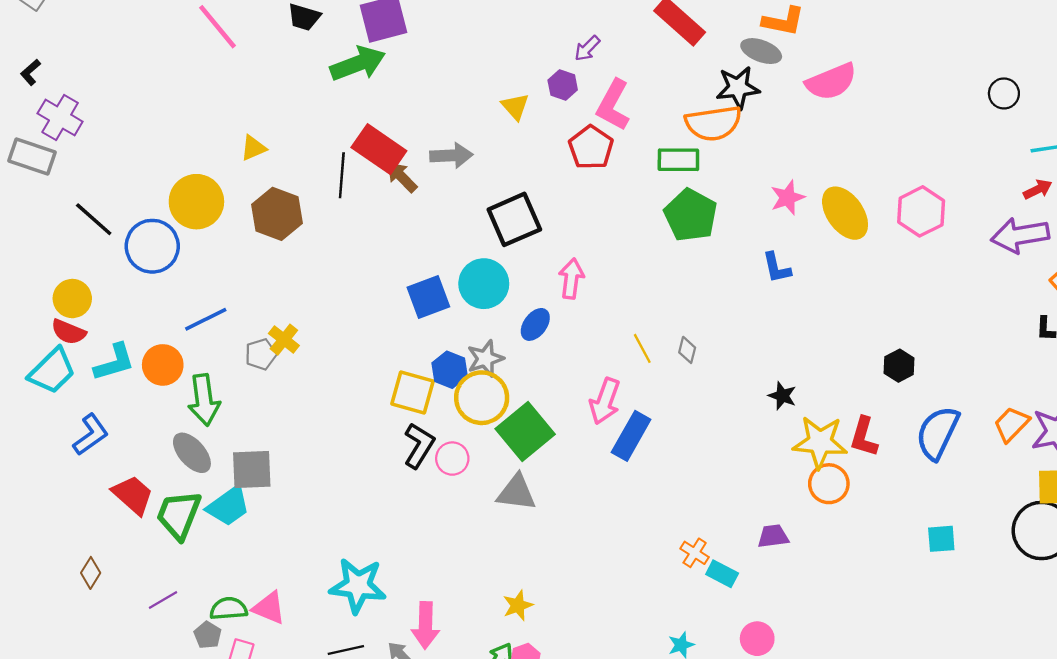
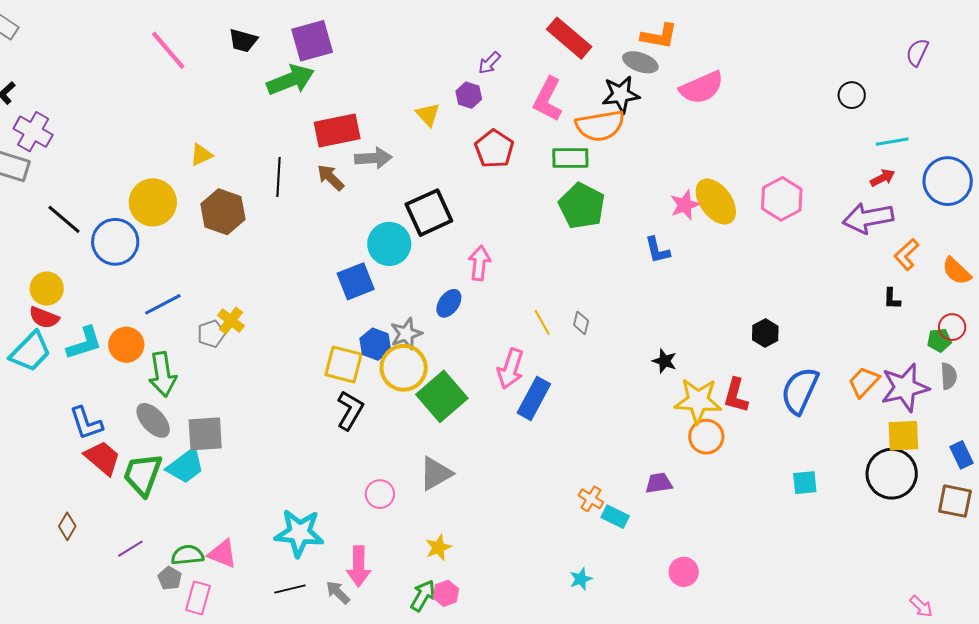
pink L-shape: (613, 105) -> (548, 99), moved
red rectangle: (379, 149) -> (337, 130), moved, turned -45
pink star: (788, 198) -> (685, 205), moved
cyan circle: (484, 284) -> (389, 244), moved
blue L-shape: (91, 435) -> (86, 423), moved, turned 108
pink circle: (452, 459) -> (380, 494), moved
gray triangle: (517, 493) -> (436, 473), moved, turned -36
pink circle: (757, 639) -> (684, 572), moved

